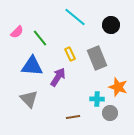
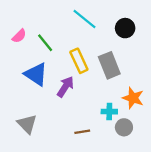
yellow rectangle: (70, 54) -> (79, 61), size x1.5
blue triangle: (32, 66) -> (36, 74), turned 30
gray triangle: (29, 99) -> (27, 124), moved

